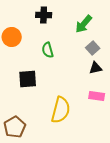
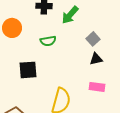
green arrow: (84, 24) -> (70, 15), moved
green semicircle: (48, 50) -> (48, 41), turned -84

